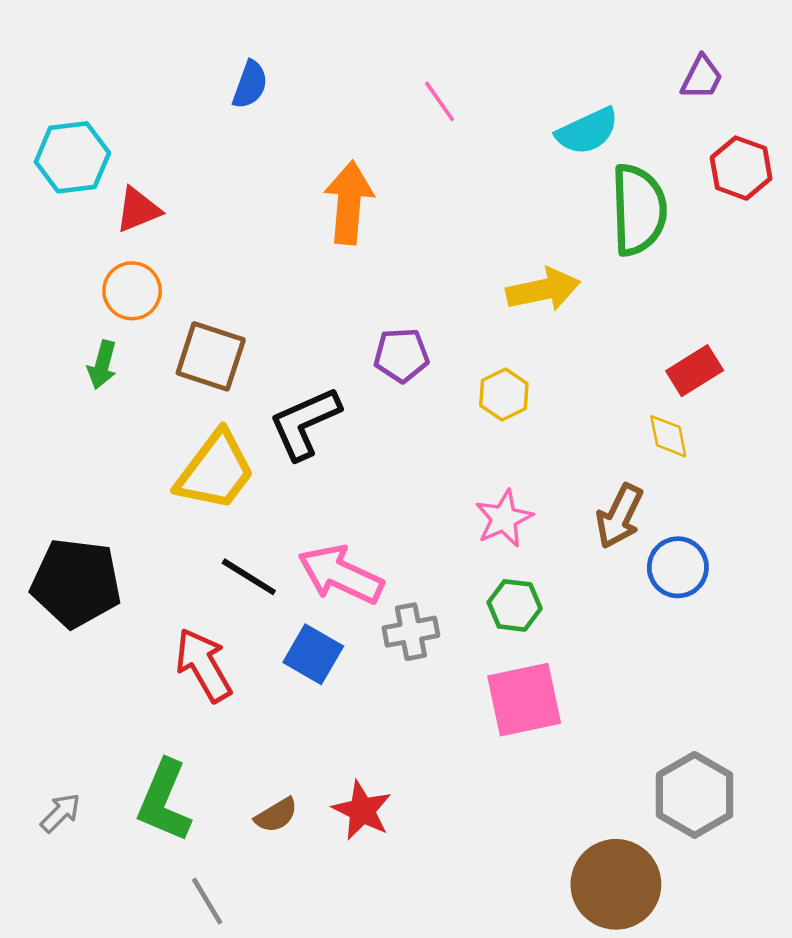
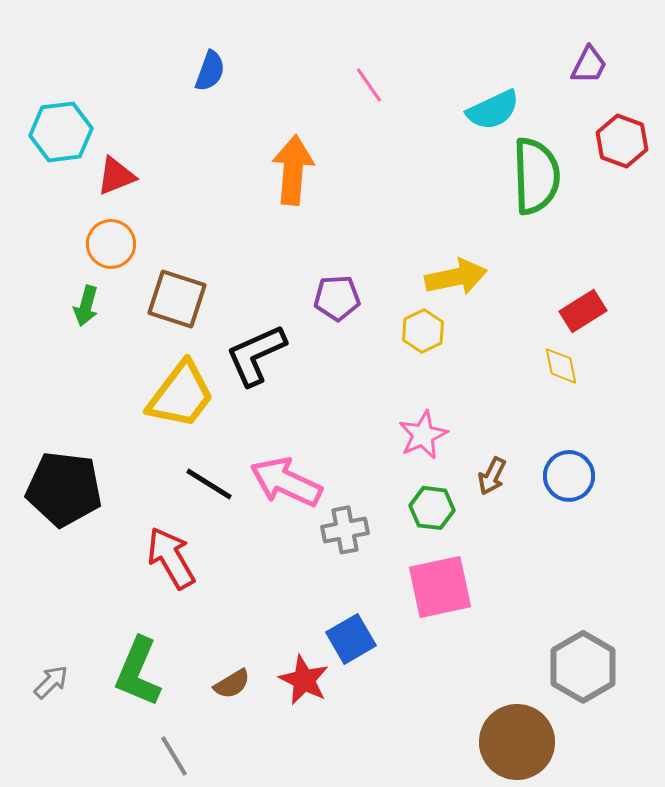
yellow arrow: (543, 290) -> (456, 277), moved
brown arrow: (619, 516) -> (492, 476), moved, size x0.7
blue square: (313, 654) -> (351, 639), moved, turned 30

